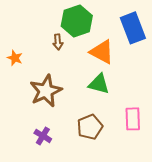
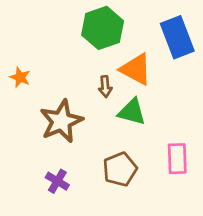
brown arrow: (58, 42) -> (105, 87), moved

